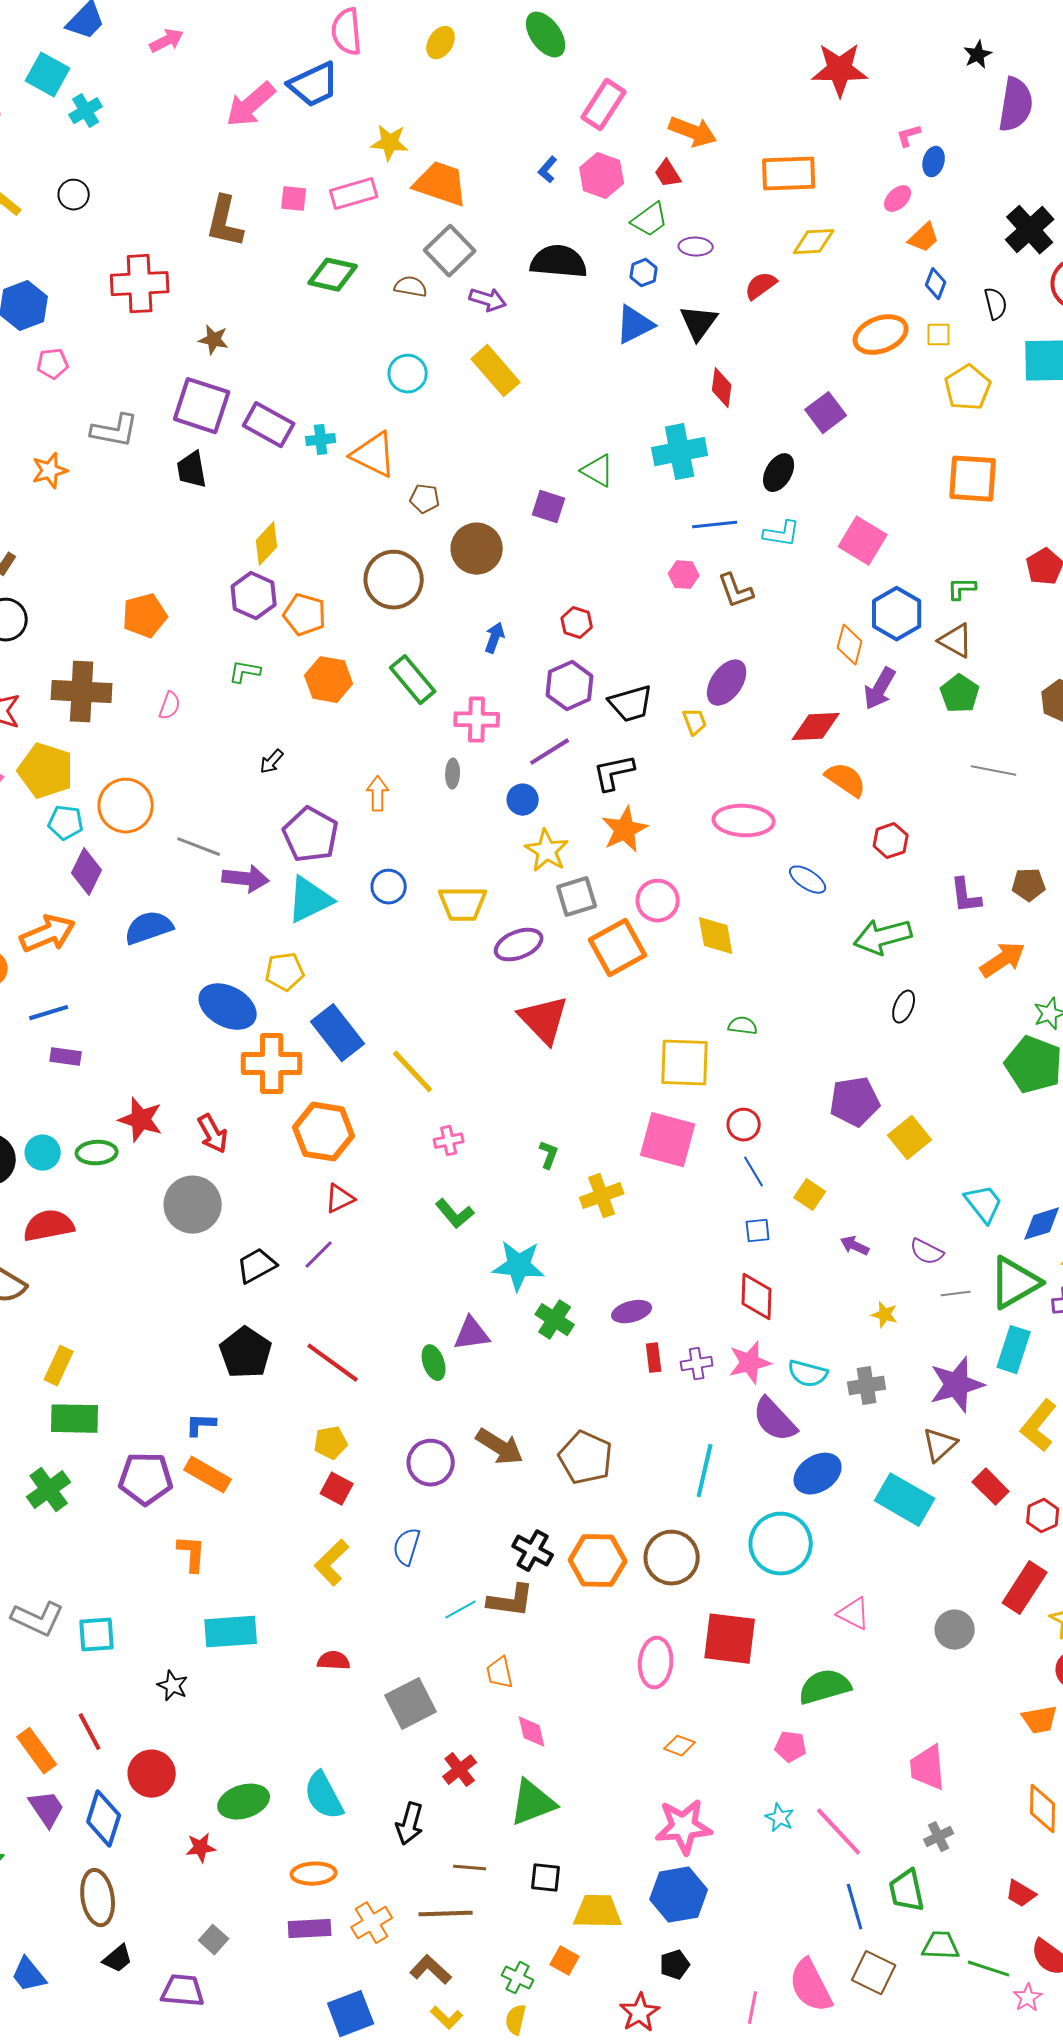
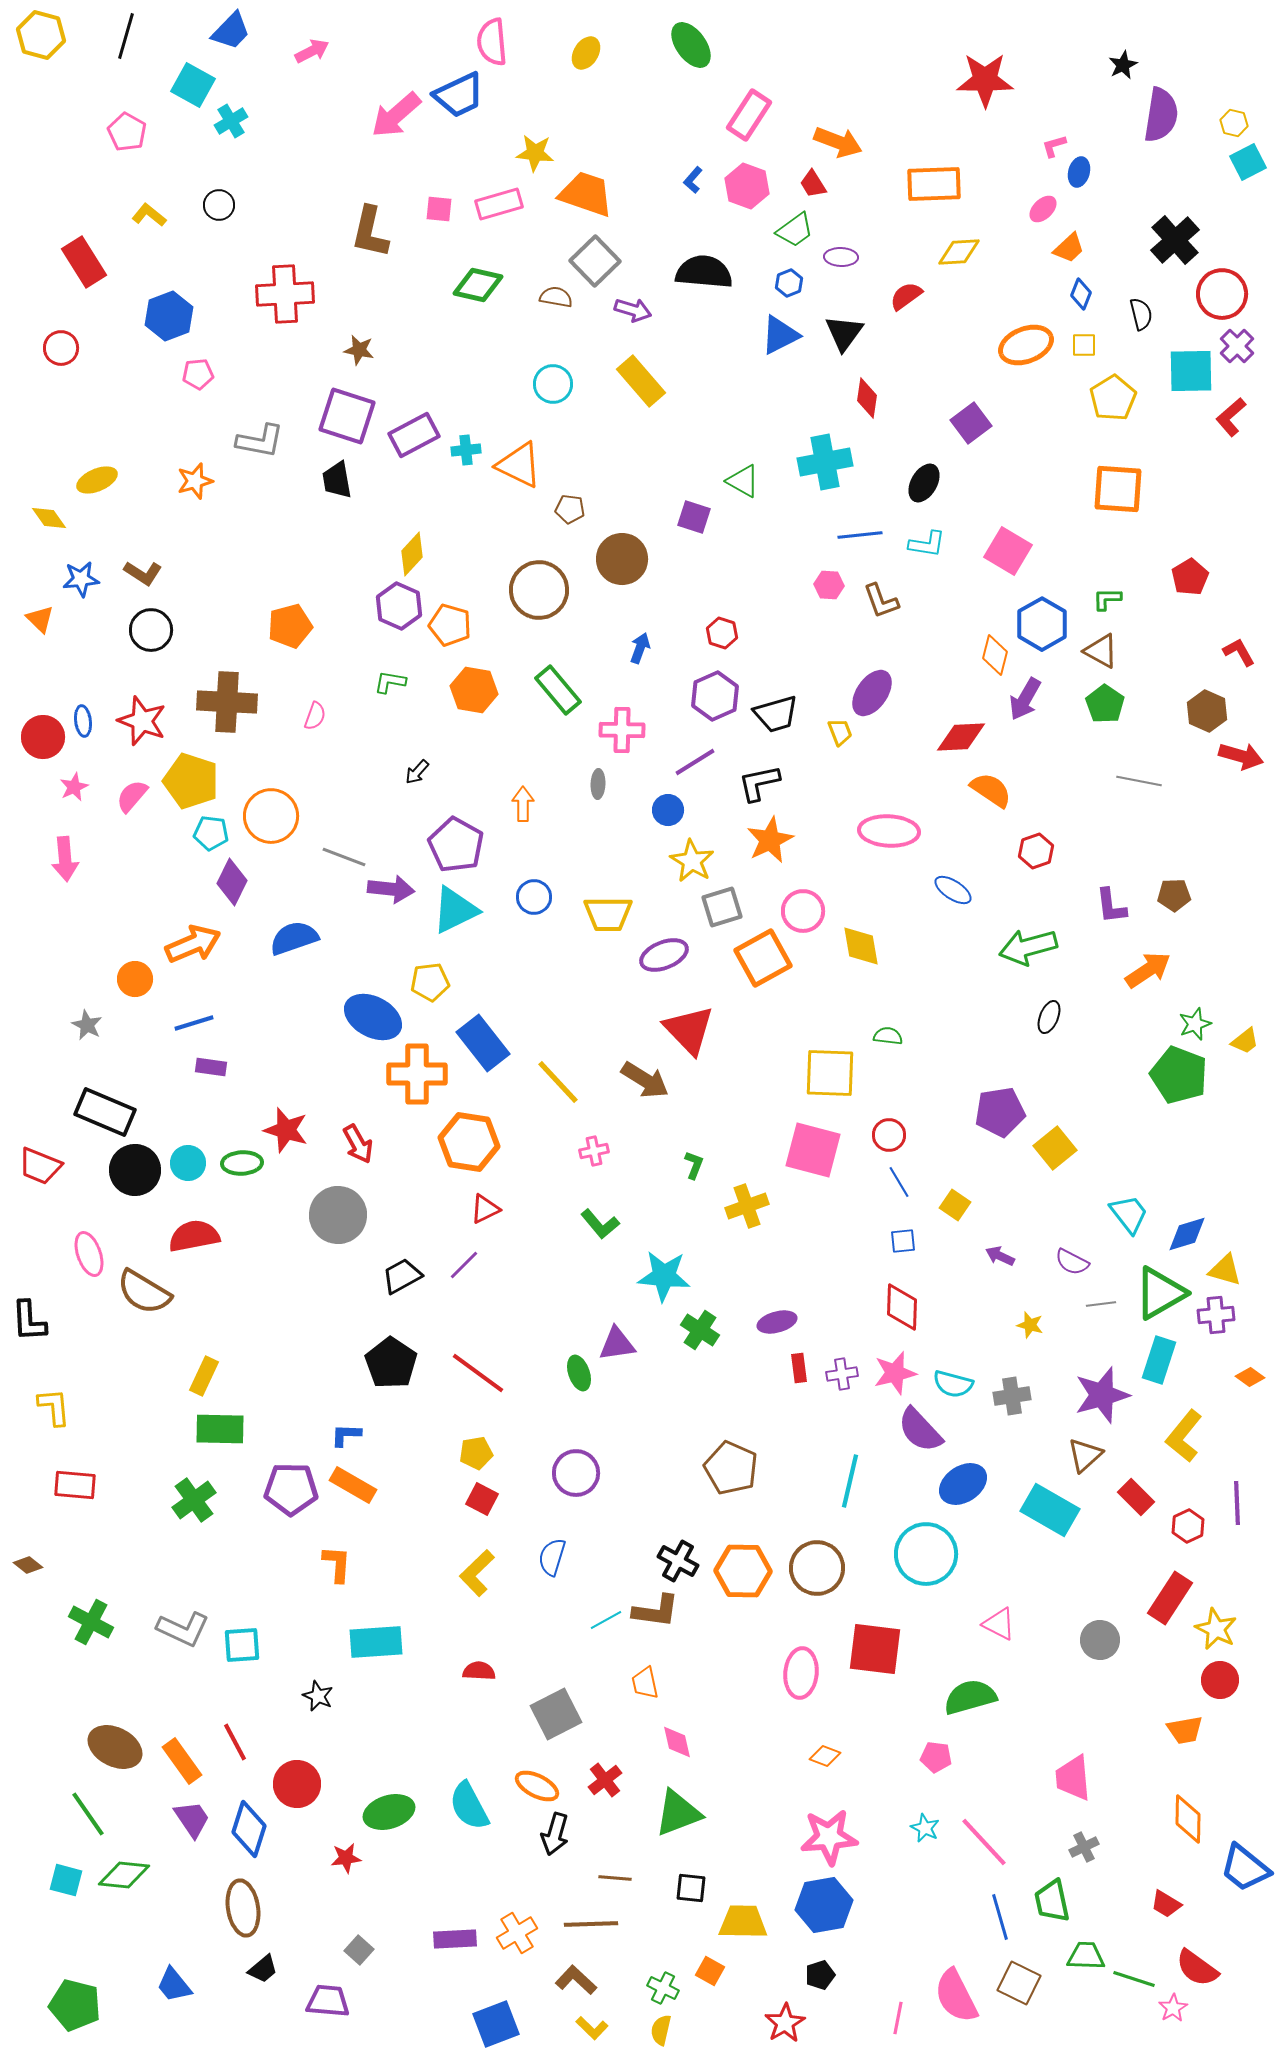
purple rectangle: (269, 425) -> (414, 435), turned -57
brown arrow: (500, 1447) -> (645, 1080), moved
orange ellipse: (314, 1874) -> (537, 1786), moved, turned 30

